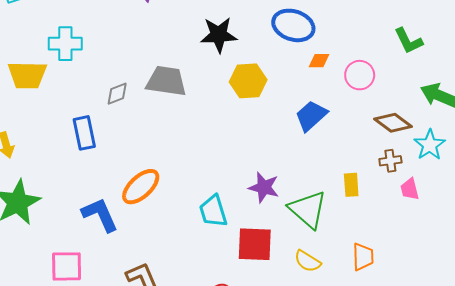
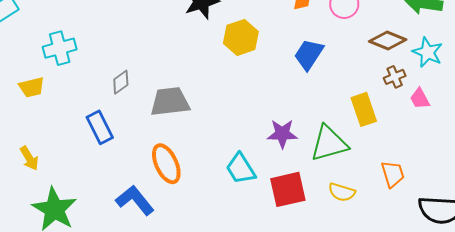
yellow trapezoid: (27, 75) -> (32, 87), size x0.7
gray trapezoid: (166, 81) -> (170, 102), moved
yellow rectangle: (351, 185) -> (364, 109), size x1.4
orange ellipse: (141, 187) -> (166, 164), turned -57
green triangle: (308, 209) -> (329, 143), turned -42

